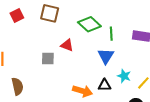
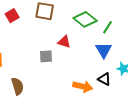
green line: (111, 34) -> (108, 27), turned 40
black triangle: (105, 85) -> (104, 79), turned 32

